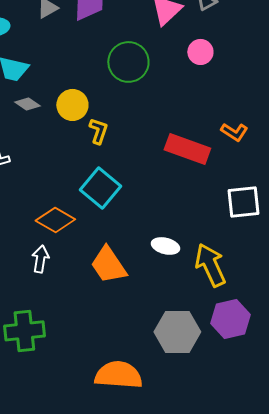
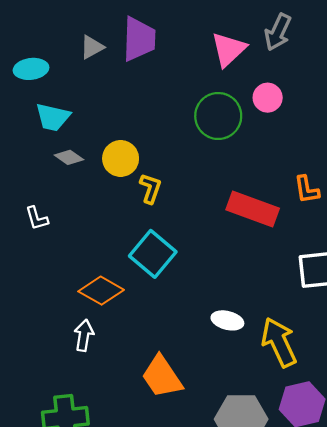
green circle: (128, 62) -> (218, 116), moved
orange L-shape: (234, 132) -> (307, 190), turned 48
orange trapezoid: (108, 265) -> (162, 377), moved

